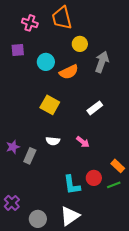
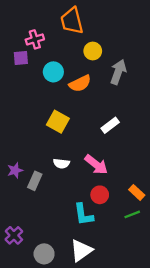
pink cross: (30, 23) -> (35, 39), moved, turned -35
pink arrow: (83, 142) -> (96, 165), size x1.5
red circle: (94, 178) -> (100, 195), moved

